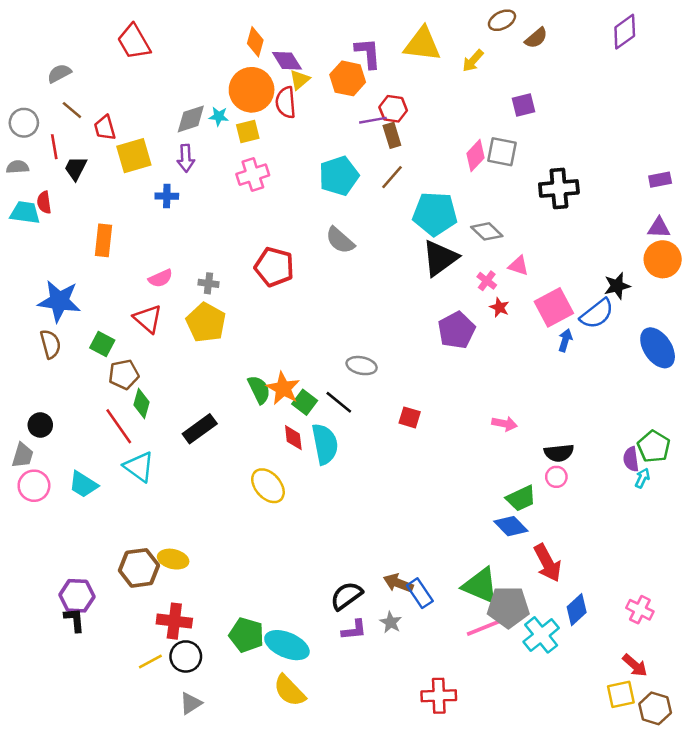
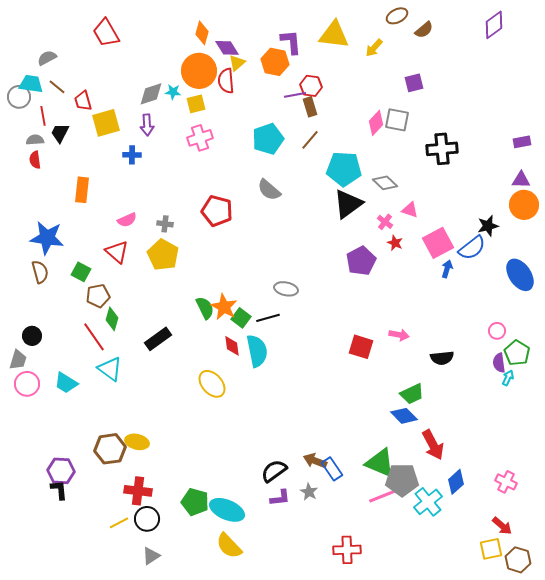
gray semicircle: (18, 167) -> (35, 140), moved
cyan trapezoid: (25, 213) -> (31, 84), moved
black line: (339, 402) -> (268, 318), turned -55
red square: (410, 417) -> (361, 347), moved, size x1.4
pink circle: (556, 477) -> (497, 331), moved

